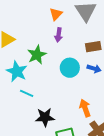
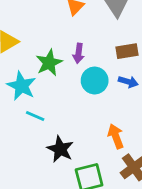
purple arrow: (59, 35) -> (79, 53), moved
black star: (45, 117) -> (60, 149), turned 30

